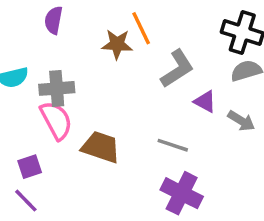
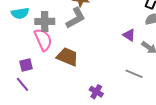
gray L-shape: (177, 69) -> (76, 18), moved
gray line: (173, 145) -> (134, 74), moved
purple cross: (182, 193) -> (96, 92), moved, size x0.6

